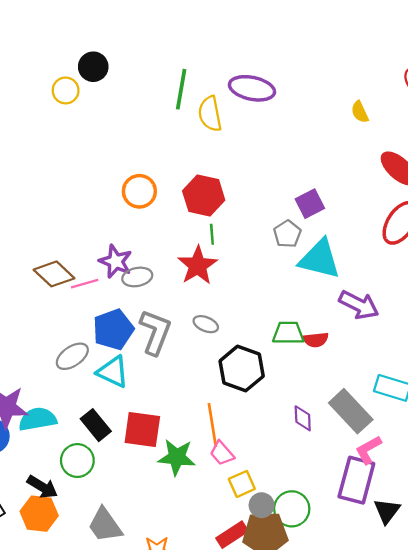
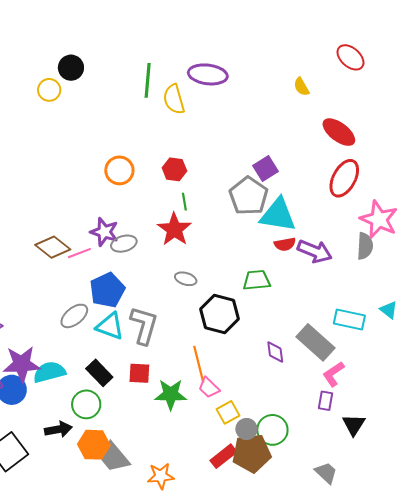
red hexagon: (204, 196) -> (174, 169), size x0.7
gray pentagon: (287, 234) -> (249, 196), size x1.6
gray L-shape: (155, 332) -> (144, 325), moved
red semicircle: (316, 340) -> (285, 244), moved
red square: (142, 430) -> (139, 373), size x0.7
purple rectangle: (356, 480) -> (325, 401), size x0.5
black arrow: (42, 487) -> (58, 429), turned -36
orange hexagon: (39, 514) -> (94, 445), moved

